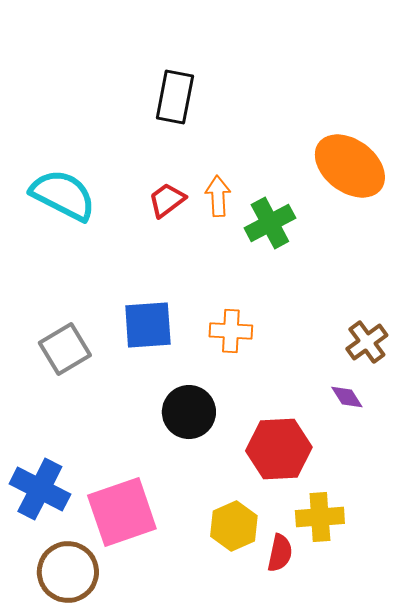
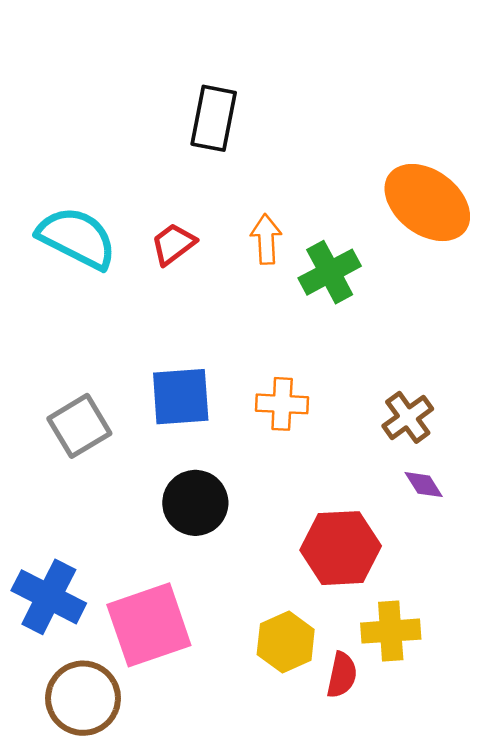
red trapezoid: (167, 200) -> (173, 244), moved
brown cross: (367, 342) -> (408, 417), moved
black circle: (189, 412) -> (195, 503), moved

